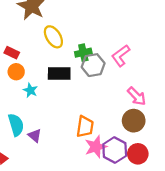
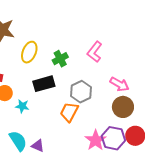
yellow ellipse: (53, 37) -> (29, 52), turned 70
gray hexagon: (93, 65) -> (81, 92), moved
orange trapezoid: (85, 127) -> (69, 112), moved, turned -145

